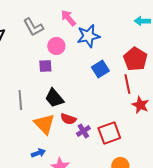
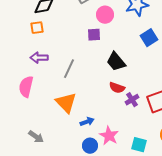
black trapezoid: (54, 98) -> (116, 62), moved
gray line: (20, 100) -> (69, 69), turned 30
orange triangle: (44, 124) -> (66, 103), moved

